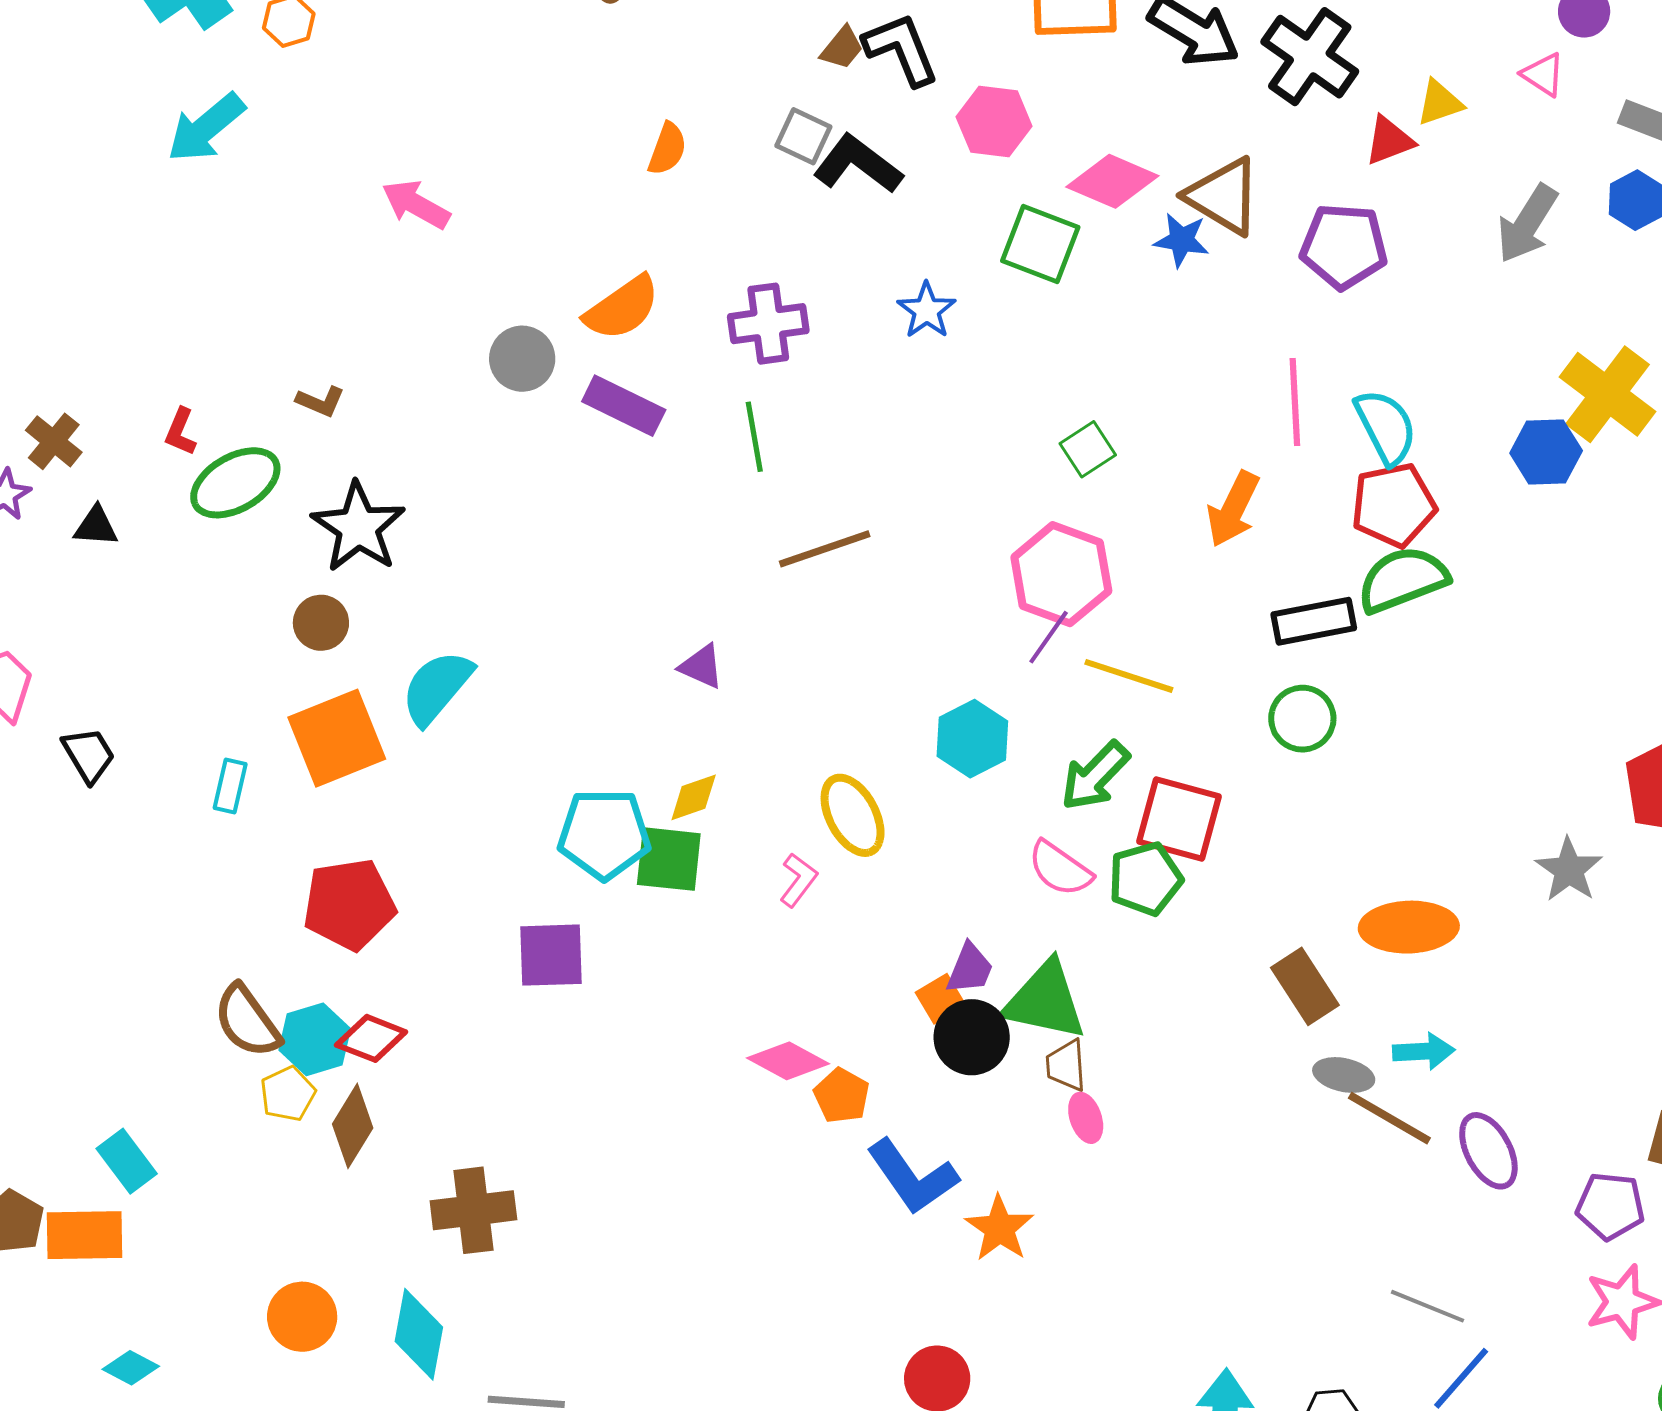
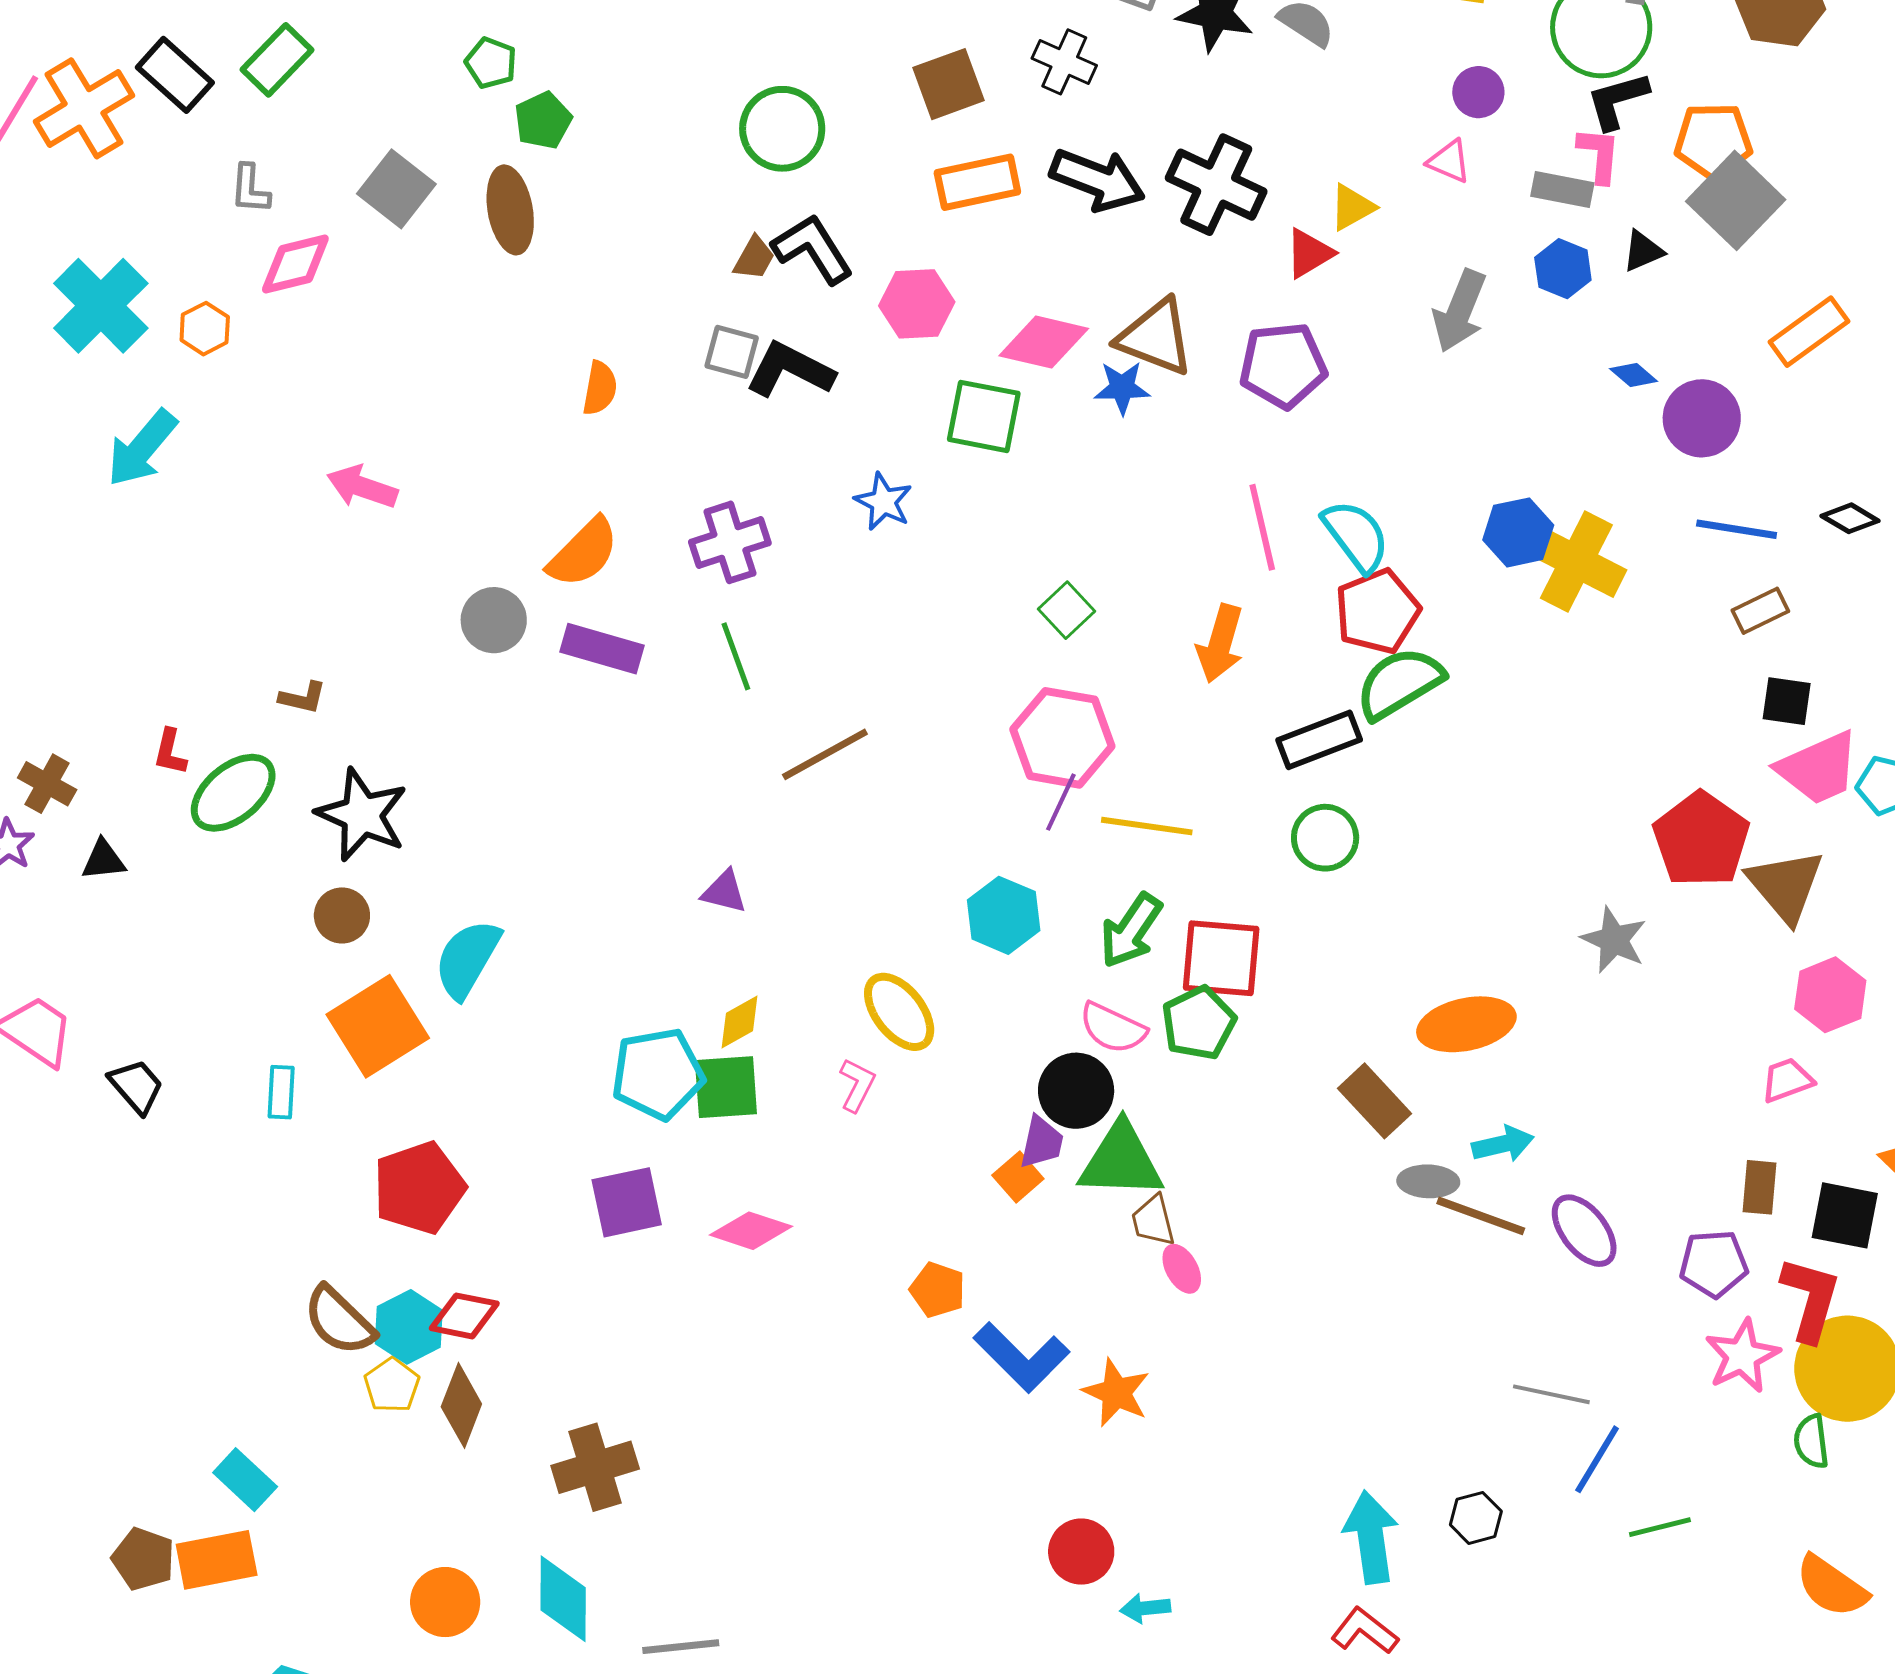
yellow cross: (1608, 394) -> (1576, 561), moved
black circle: (972, 1037) -> (1076, 1091), moved
pink diamond: (788, 1061) -> (751, 1231), moved

